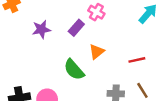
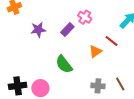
orange triangle: (97, 52) -> (95, 51), moved
red line: (137, 60) -> (111, 41), moved, turned 48

